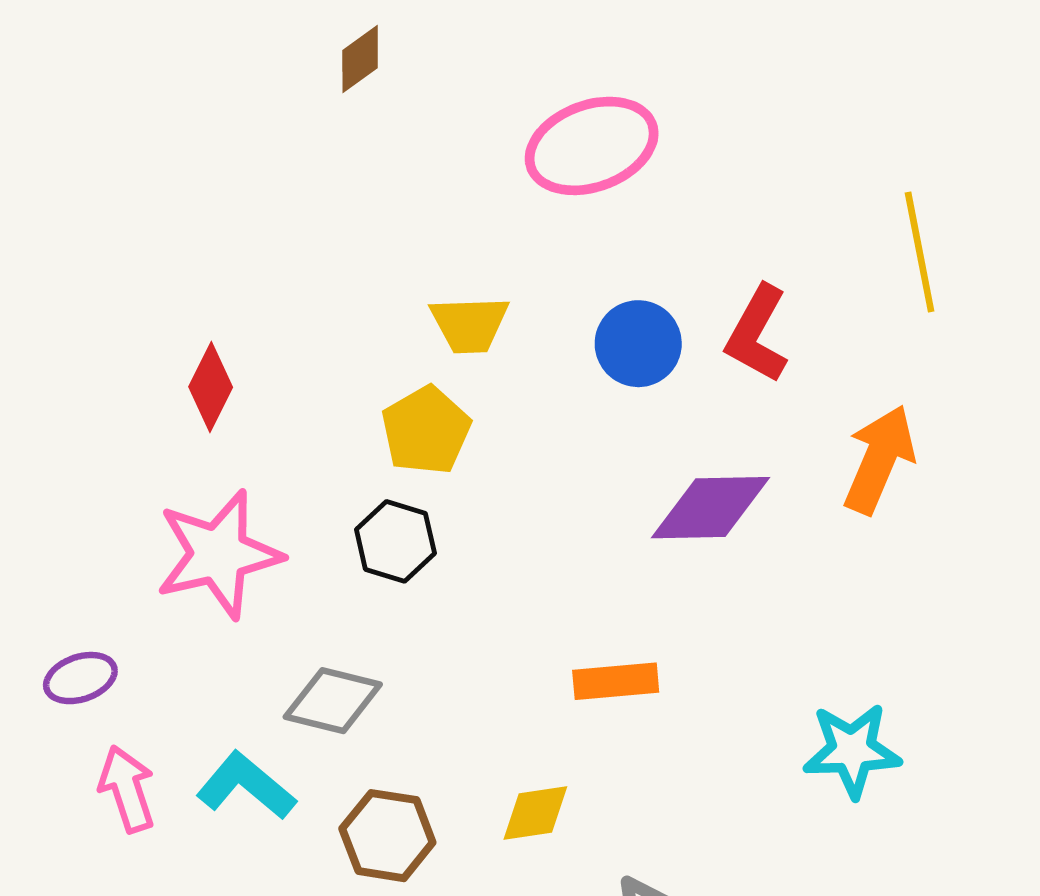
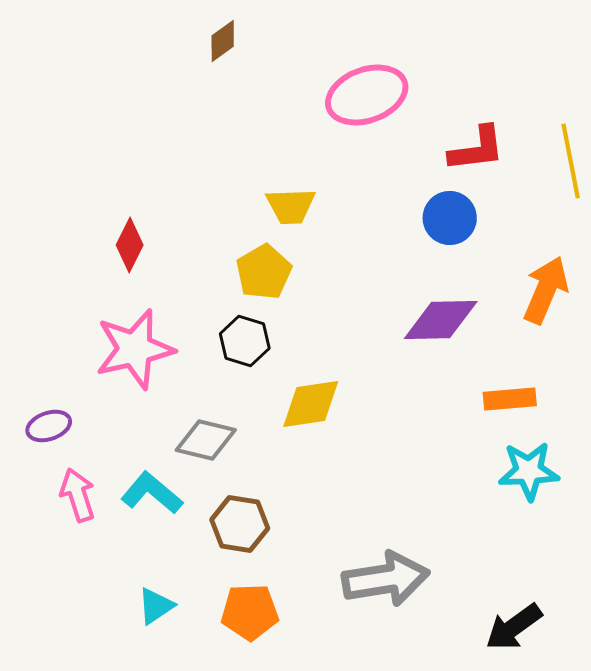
red L-shape: (757, 334) -> (477, 149), moved, turned -126
blue circle: (638, 344) -> (450, 218), moved
orange rectangle: (616, 681) -> (510, 399), moved
yellow diamond: (535, 813) -> (311, 404), moved, size x1.4

